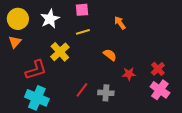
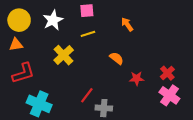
orange triangle: (15, 42) -> (16, 44), turned 40
red L-shape: (36, 70) -> (23, 73), moved
gray cross: (106, 93) -> (104, 108), moved

